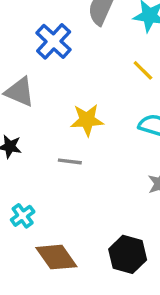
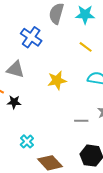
gray line: (70, 161) -> (81, 121), moved

